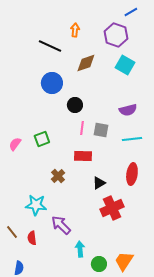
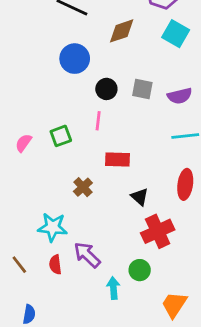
pink line: (82, 128) -> (98, 121), moved
gray square: (101, 130) -> (142, 89), moved
black triangle: (99, 183) -> (140, 197), turned -48
red semicircle: (32, 238) -> (55, 265), moved
green circle: (99, 264) -> (140, 270), moved

